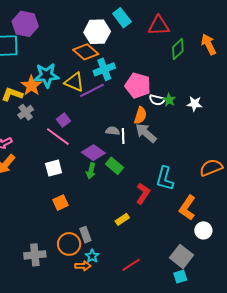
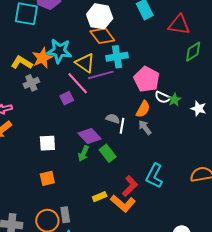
white hexagon: (97, 32) -> (100, 16), moved
gray arrow: (146, 133) -> (145, 127), size x0.7
pink line: (58, 137) -> (78, 83), moved
orange L-shape: (187, 208) -> (123, 203), moved, turned -95
yellow rectangle: (122, 219) -> (100, 197), moved

